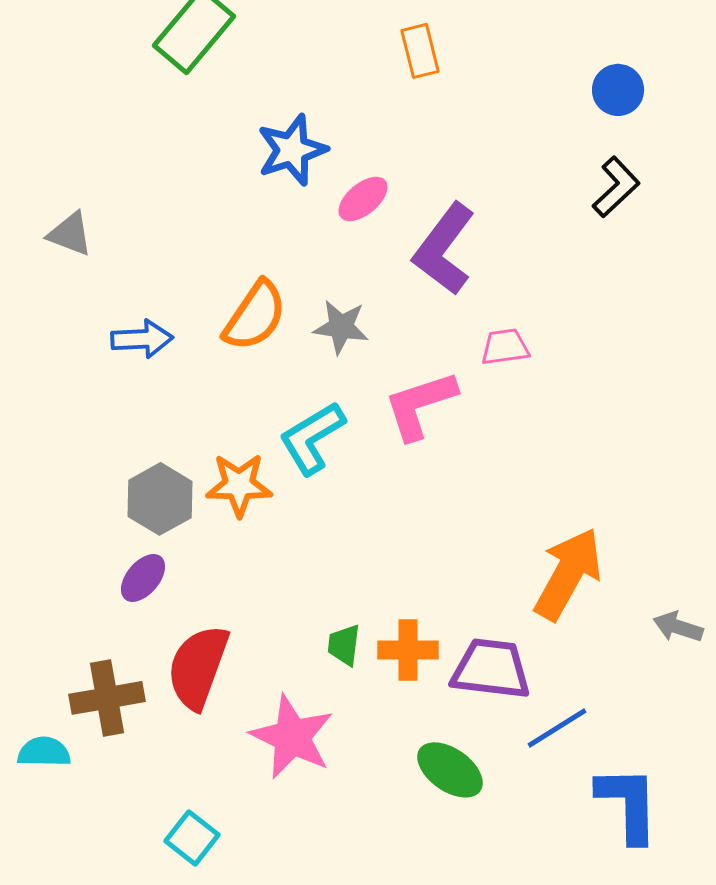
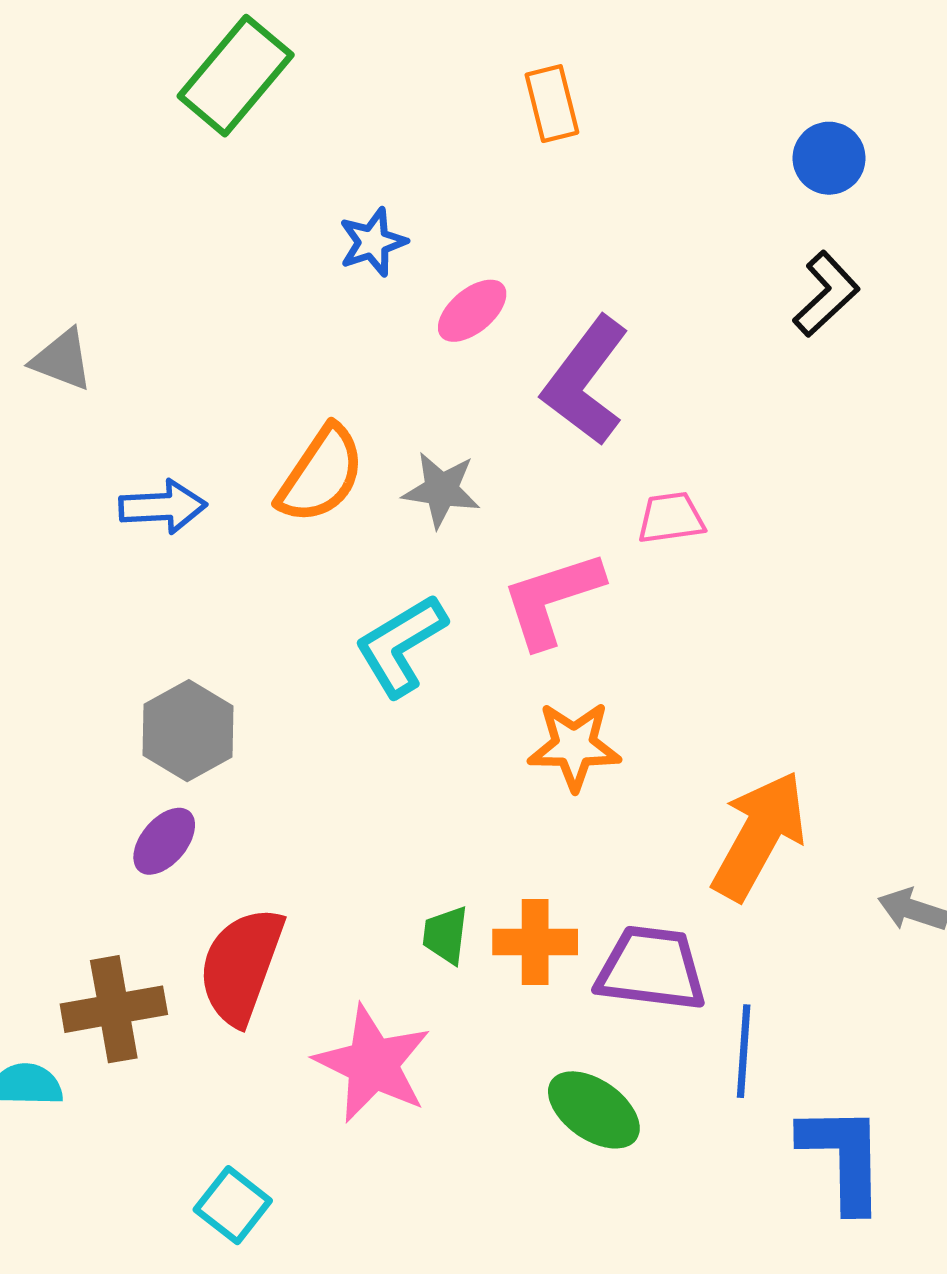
blue star: (292, 150) -> (373, 242), size x0.7
orange star: (239, 485) -> (574, 746), moved
blue line: (557, 728) -> (744, 1051), turned -54

